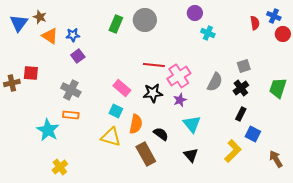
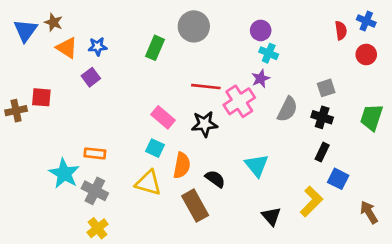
purple circle: (195, 13) -> (261, 30), moved
green rectangle: (116, 24) -> (155, 48), moved
cyan cross: (208, 33) -> (269, 53), moved
red circle: (283, 34) -> (366, 55), moved
purple square: (78, 56) -> (91, 77), moved
black cross: (241, 88) -> (322, 117), turned -35
gray cross: (71, 90) -> (95, 191), moved
purple star: (180, 100) -> (261, 79), moved
black triangle: (191, 155) -> (271, 216), moved
yellow cross: (60, 167) -> (98, 228), moved

